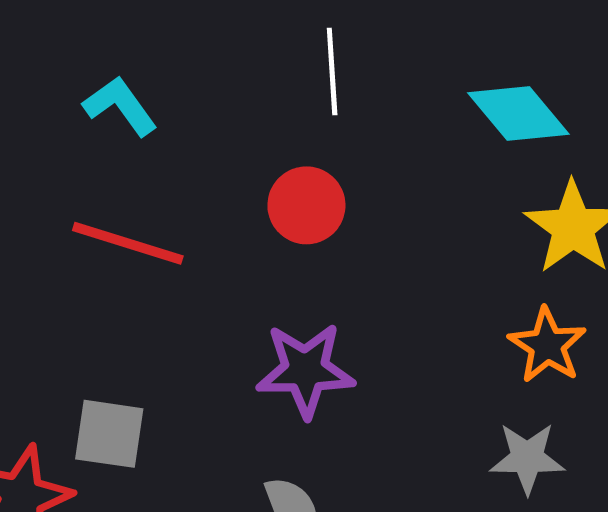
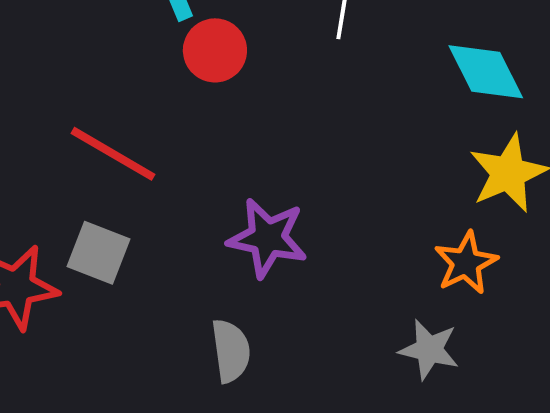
red circle: (306, 205) -> (215, 50), moved
red line: (128, 243) -> (113, 154), moved

